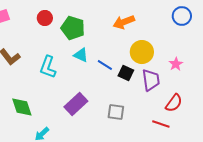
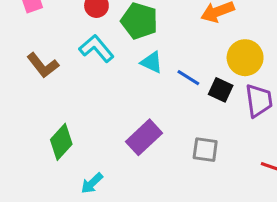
cyan L-shape: (48, 67) -> (96, 48), moved, turned 120
green diamond: (22, 107) -> (61, 142), turned 60

